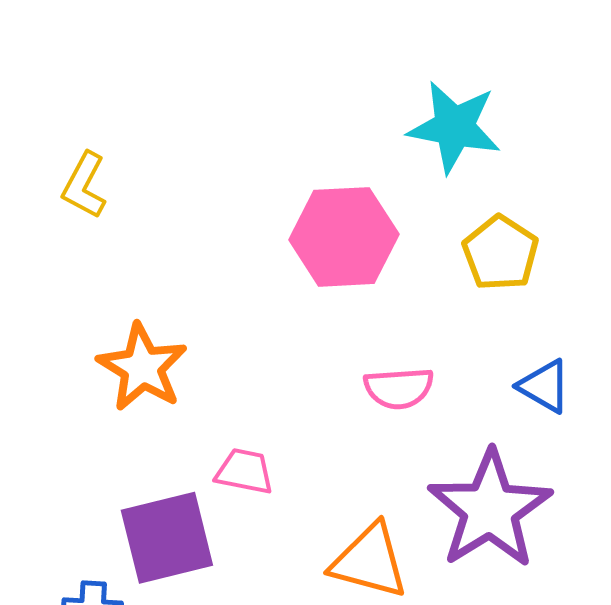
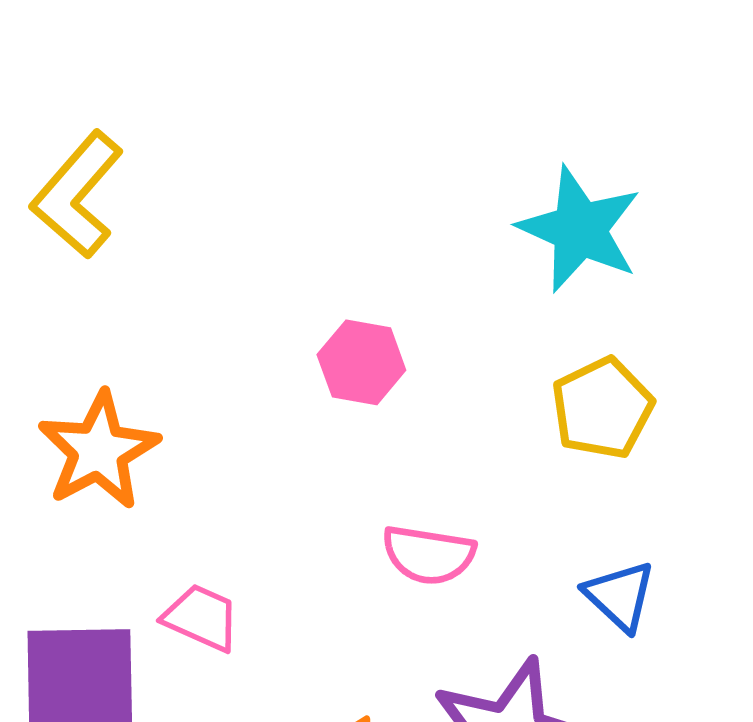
yellow L-shape: (84, 185) -> (77, 195), size x1.4
pink hexagon: (344, 237) -> (361, 362), moved, size x0.6

